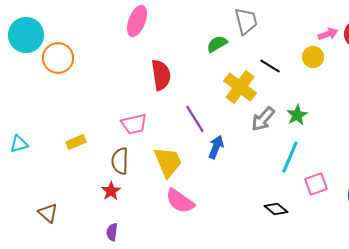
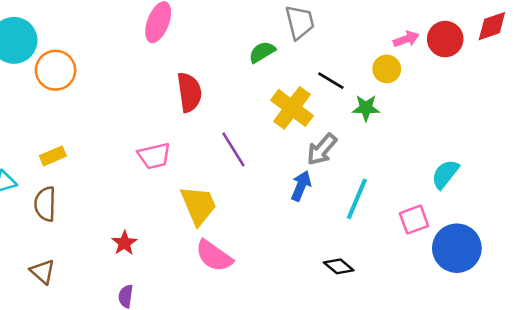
green star: (297, 115) -> (366, 108), moved, turned 30
yellow rectangle: (76, 142) -> (53, 156), moved
blue arrow: (216, 147) -> (301, 186), moved
brown semicircle: (120, 161) -> (45, 204), moved
pink square: (316, 184) -> (414, 220), moved

